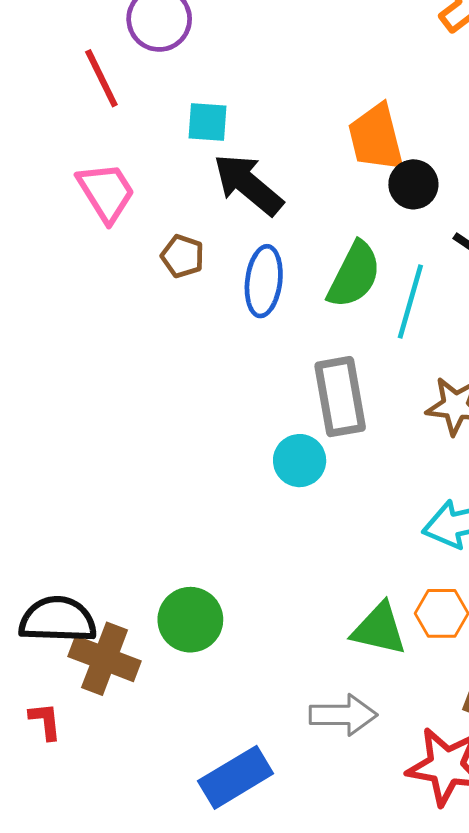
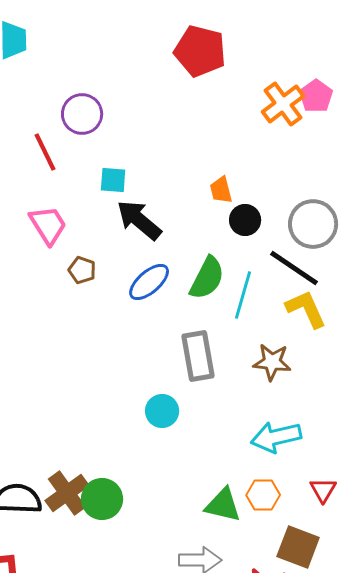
orange trapezoid: (376, 138) -> (221, 190), size x0.6
brown pentagon: (183, 256) -> (82, 270), moved
blue ellipse: (264, 281) -> (149, 282), turned 42
cyan circle: (300, 461) -> (162, 411), moved
brown cross: (105, 659) -> (67, 493), moved, turned 33

